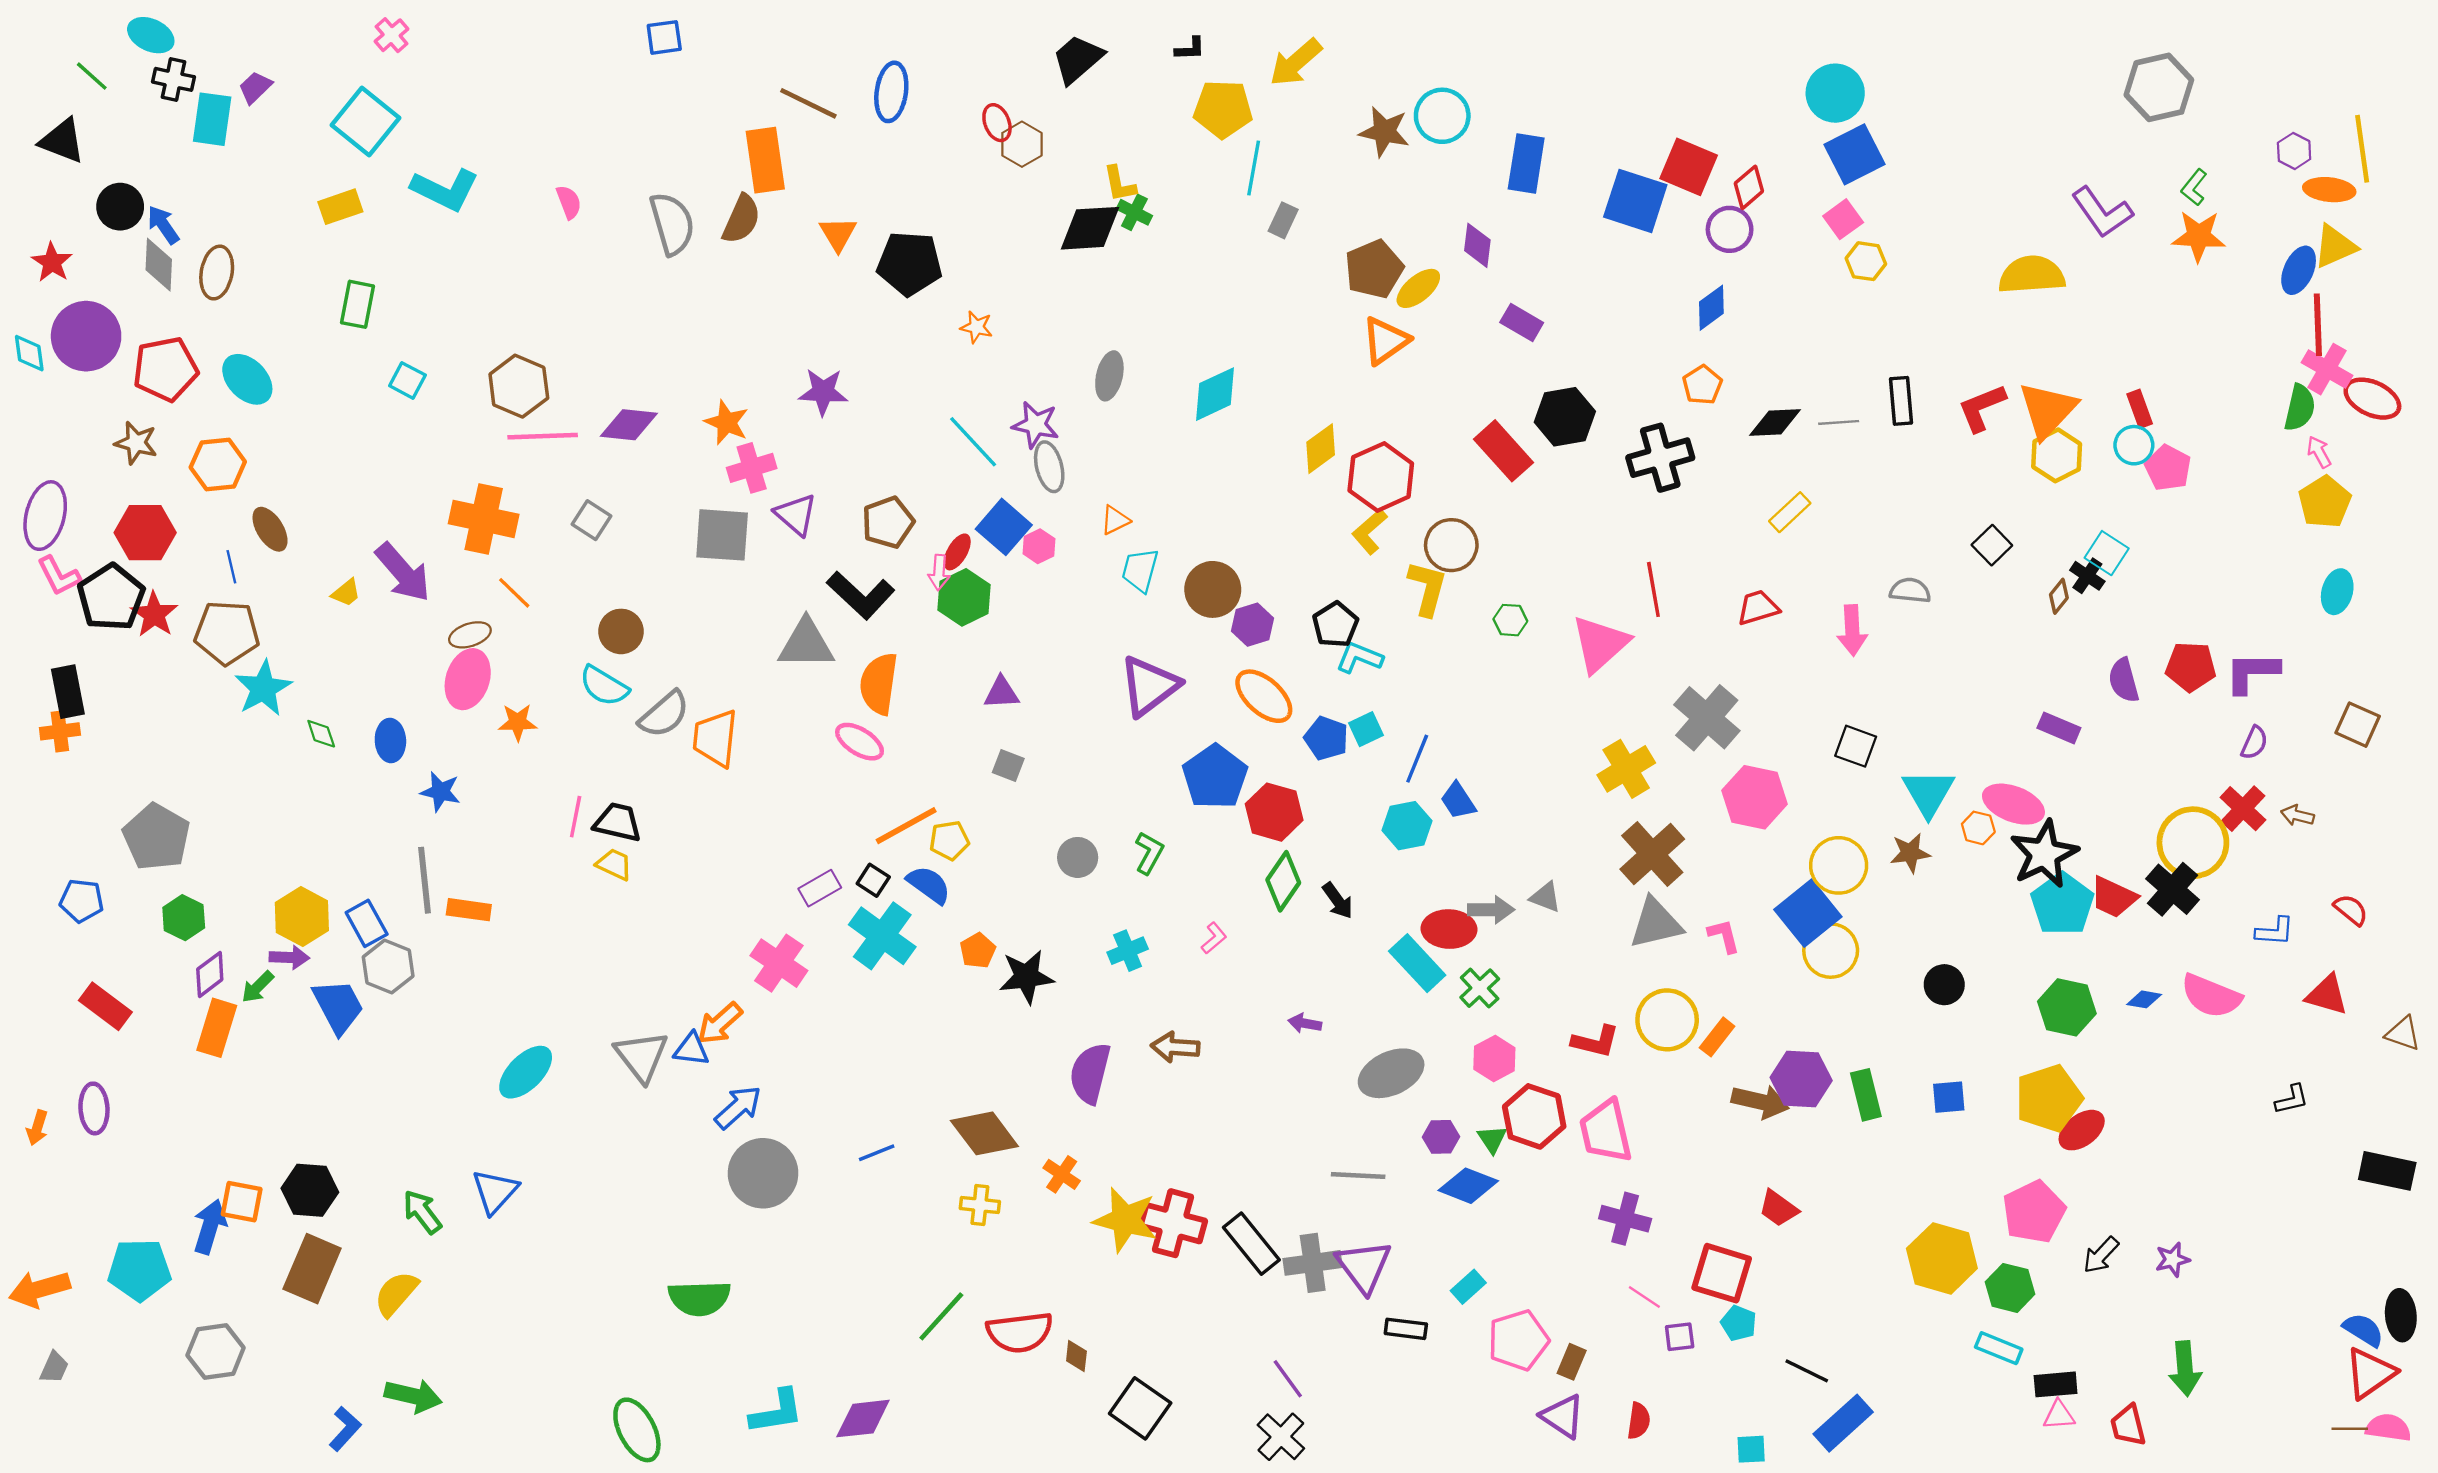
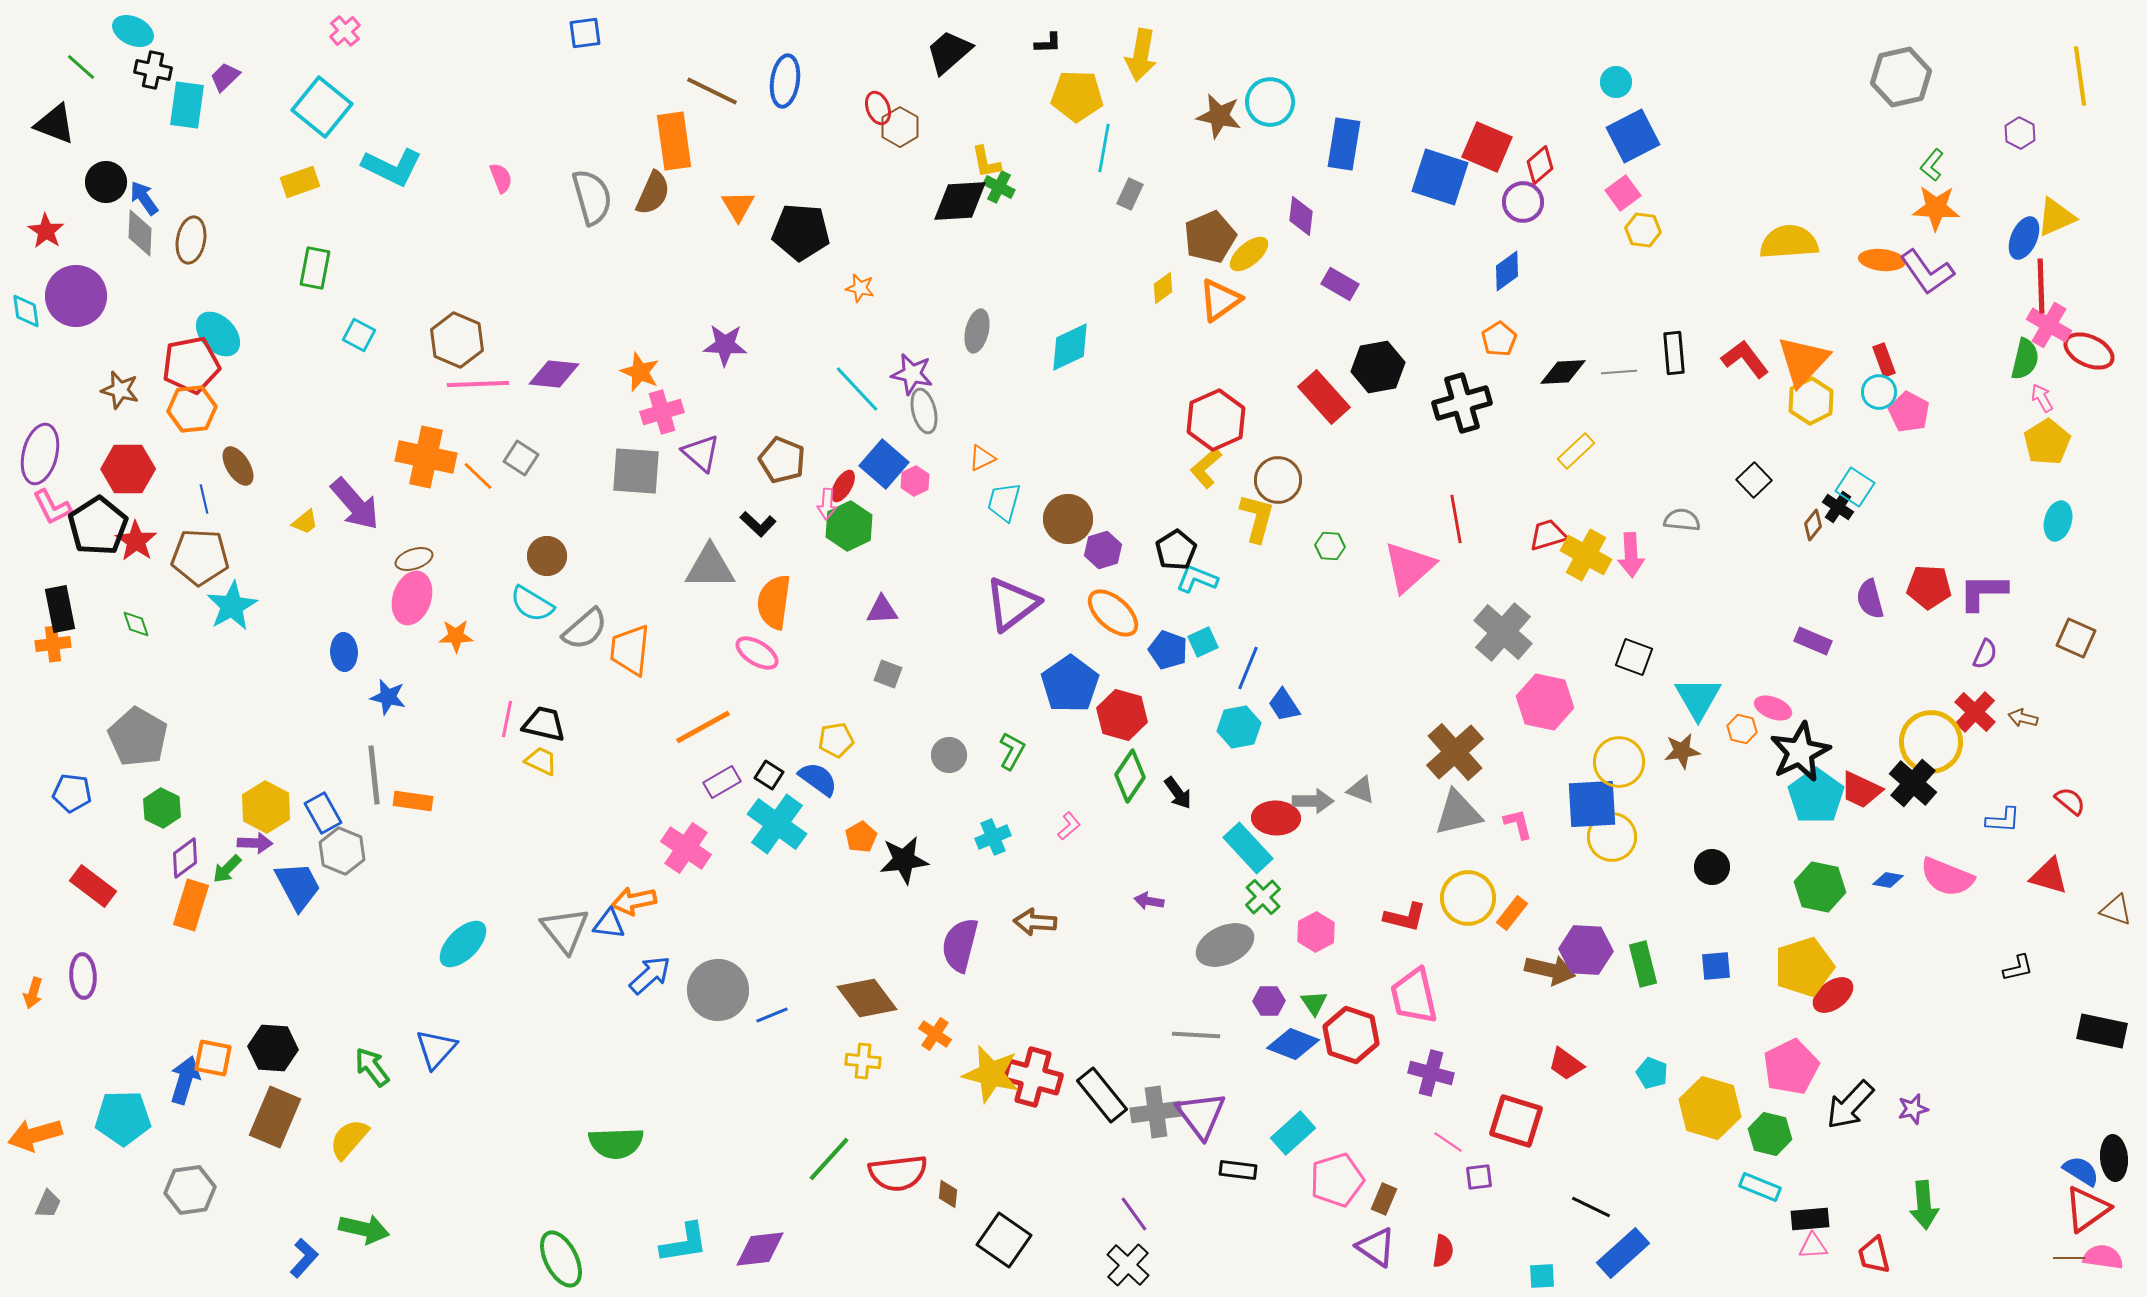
yellow arrow: (1296, 62) -> (1141, 55), turned -39
cyan circle: (1835, 93) -> (1616, 82), size x0.6
yellow line: (2362, 149) -> (2080, 76), moved
orange ellipse: (2329, 190) -> (1882, 260), moved
purple L-shape: (2102, 212) -> (1927, 272), moved
red pentagon: (166, 369) -> (191, 365), moved
red L-shape: (1982, 408) -> (1745, 359), turned 75
yellow diamond: (1321, 449) -> (1163, 288), moved, size x0.7
brown pentagon: (888, 522) -> (782, 460), turned -30
orange line: (514, 593) -> (478, 476), moved
black L-shape: (861, 595) -> (758, 524), size x0.6
green diamond: (321, 734) -> (136, 624), moved
yellow cross: (1626, 769) -> (1586, 555), moved, turned -30
pink ellipse: (2013, 804) -> (1773, 708), size x0.7
orange line: (906, 826) -> (703, 727), moved
blue square: (1808, 913) -> (1592, 804), turned 36
green cross: (1480, 988) -> (1263, 897), moved
orange arrow: (720, 1023) -> (634, 901), turned 30
red hexagon: (1534, 1116) -> (1351, 1035), moved
gray circle: (763, 1173) -> (718, 990), moved
black arrow: (2101, 1255) -> (1850, 1105), size x1.5
cyan rectangle: (1468, 1287) -> (1293, 1133), size x1.4
cyan pentagon: (1739, 1323) -> (1652, 1073), moved

